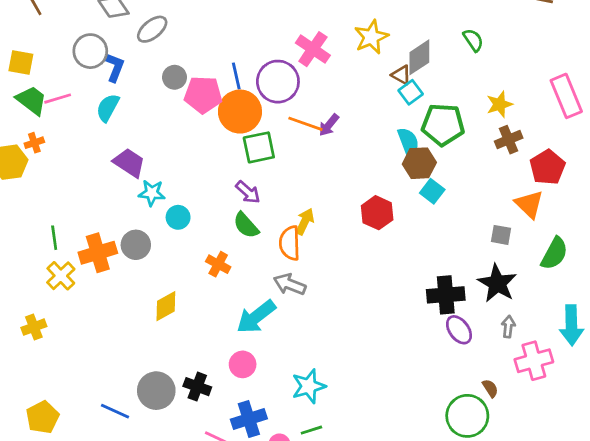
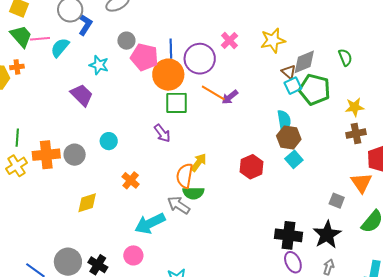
pink cross: (313, 49) -> (229, 41), size x0.7
cyan semicircle: (108, 108) -> (60, 48), moved
green pentagon: (443, 125) -> (315, 90), moved
cyan star: (152, 193) -> (99, 65), moved
green semicircle: (246, 225) -> (193, 193), moved, turned -60

